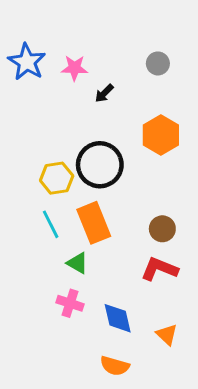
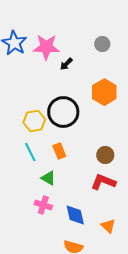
pink star: (74, 68) -> (46, 47), size x1.5
orange rectangle: (94, 223) -> (59, 151), size x0.6

